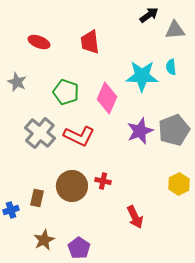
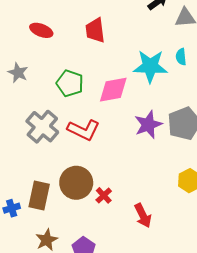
pink diamond: (107, 98) -> (113, 90), turned 56
red cross: (103, 181) -> (104, 195), moved, turned 35
brown rectangle: (37, 198) -> (39, 195), size x1.5

